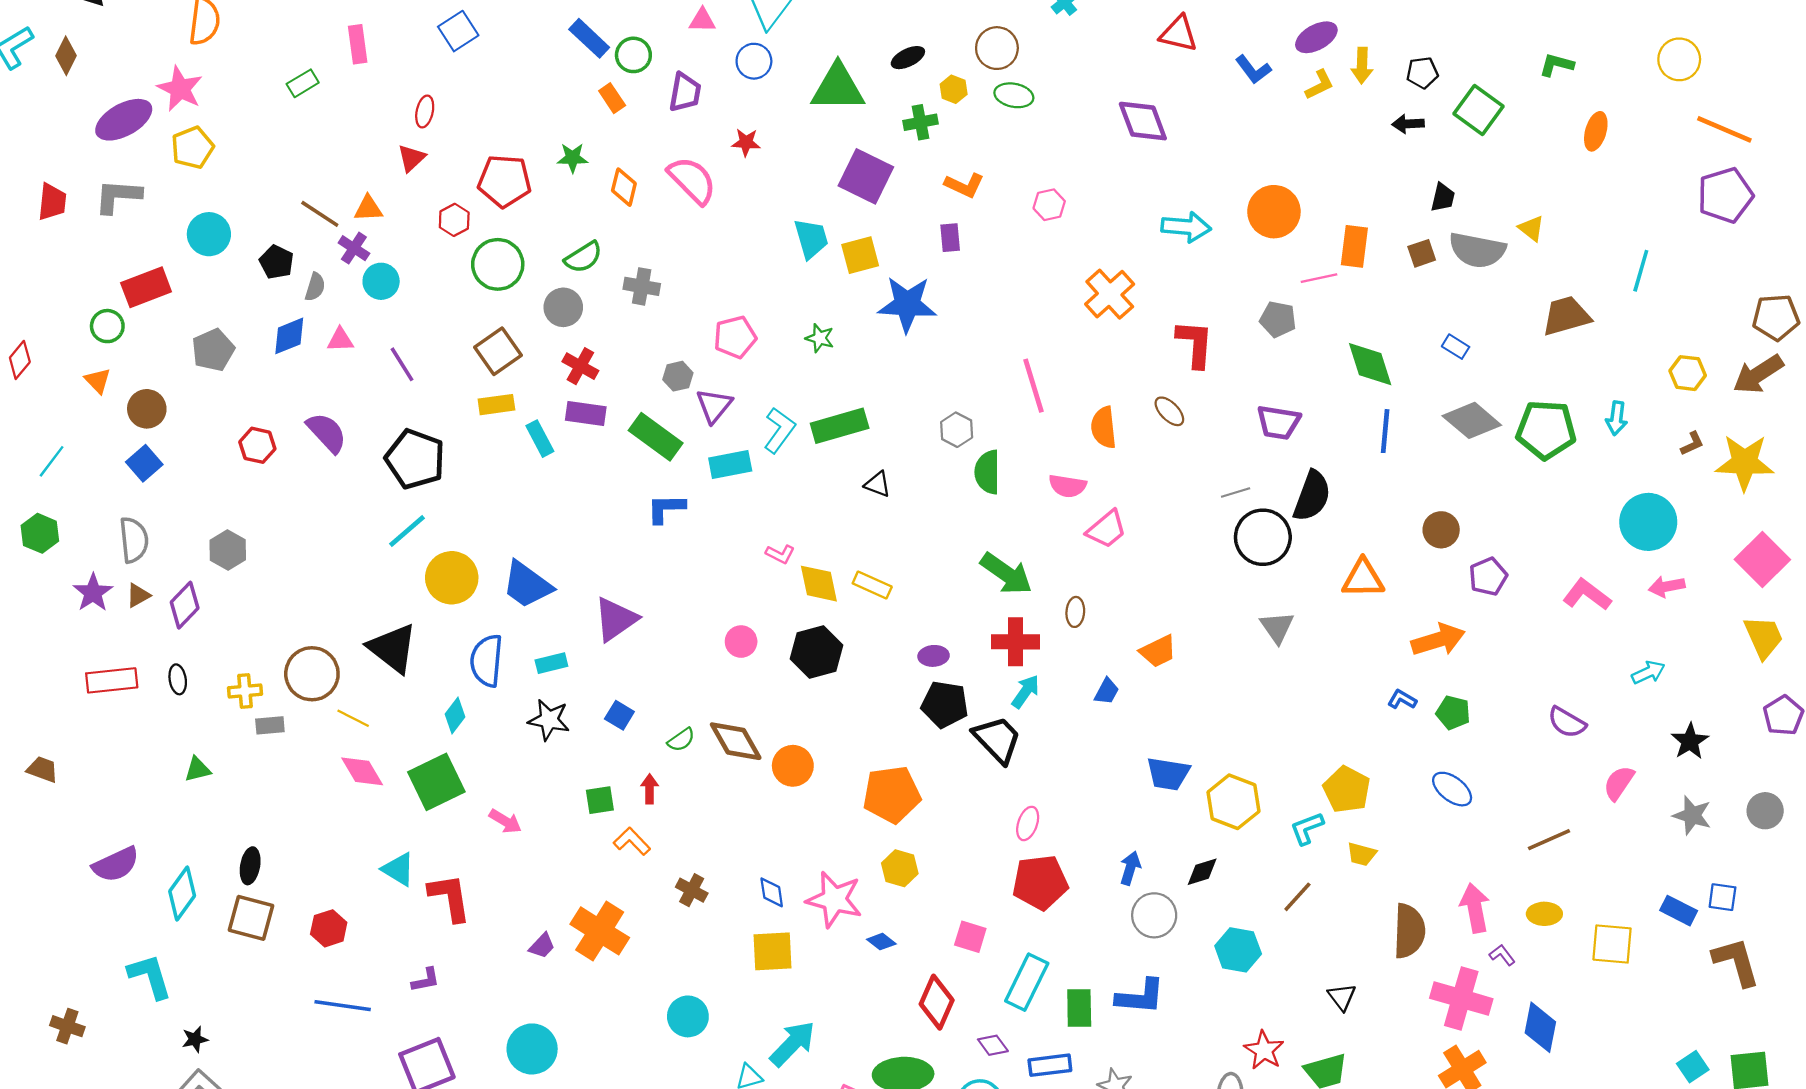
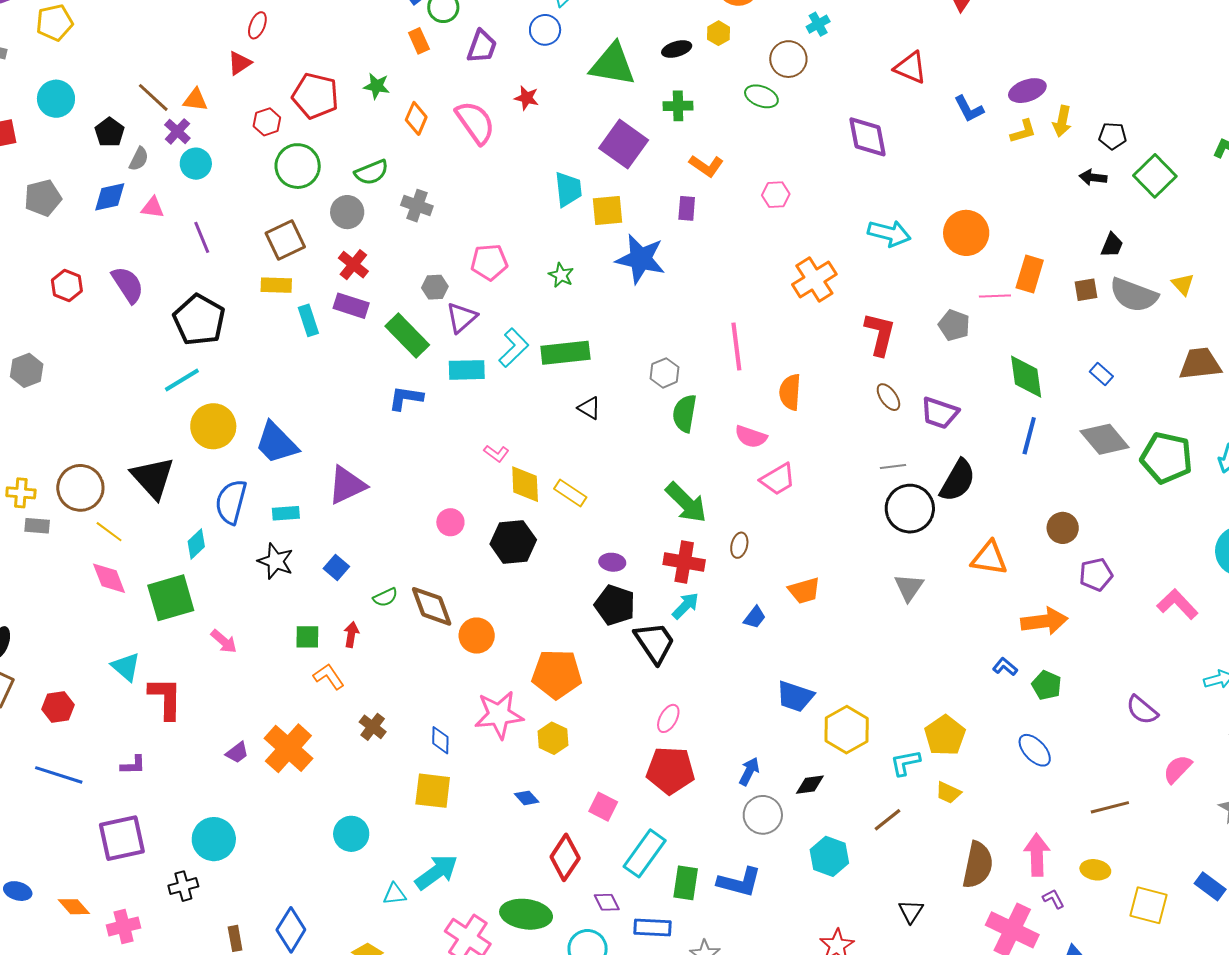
brown circle: (997, 48) -> (788, 59), moved
yellow hexagon: (954, 89) -> (719, 33), moved
brown ellipse: (1169, 411) -> (888, 397), moved
pink star: (834, 899) -> (499, 715), moved, turned -30

